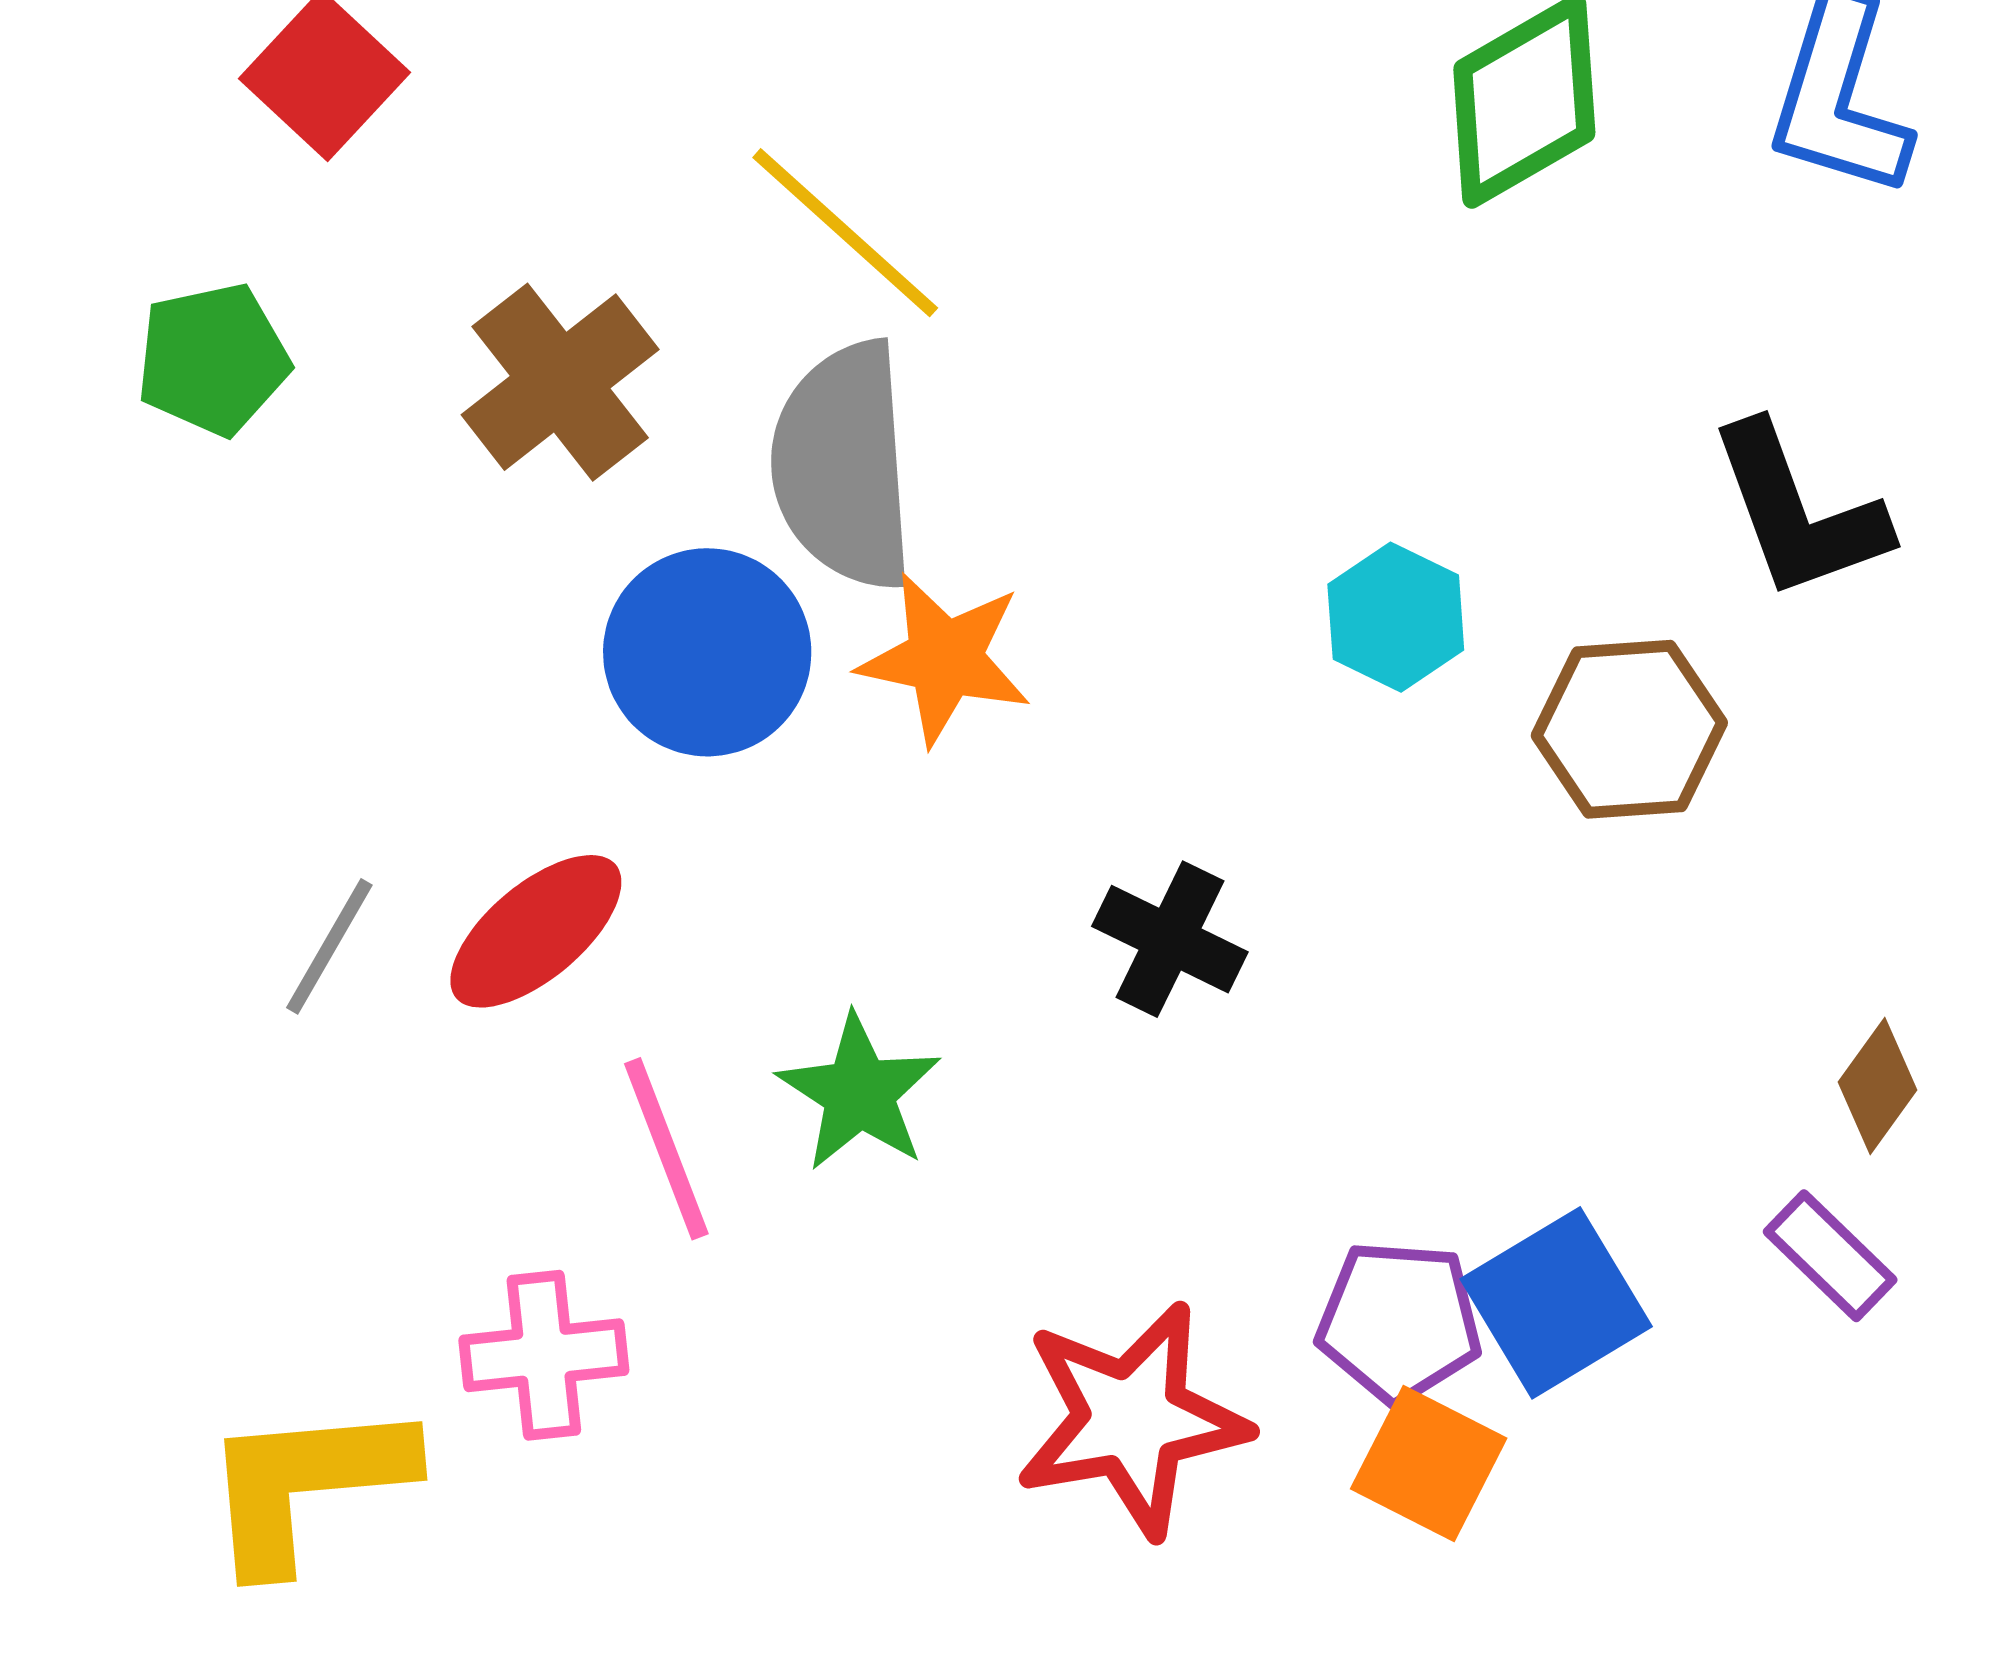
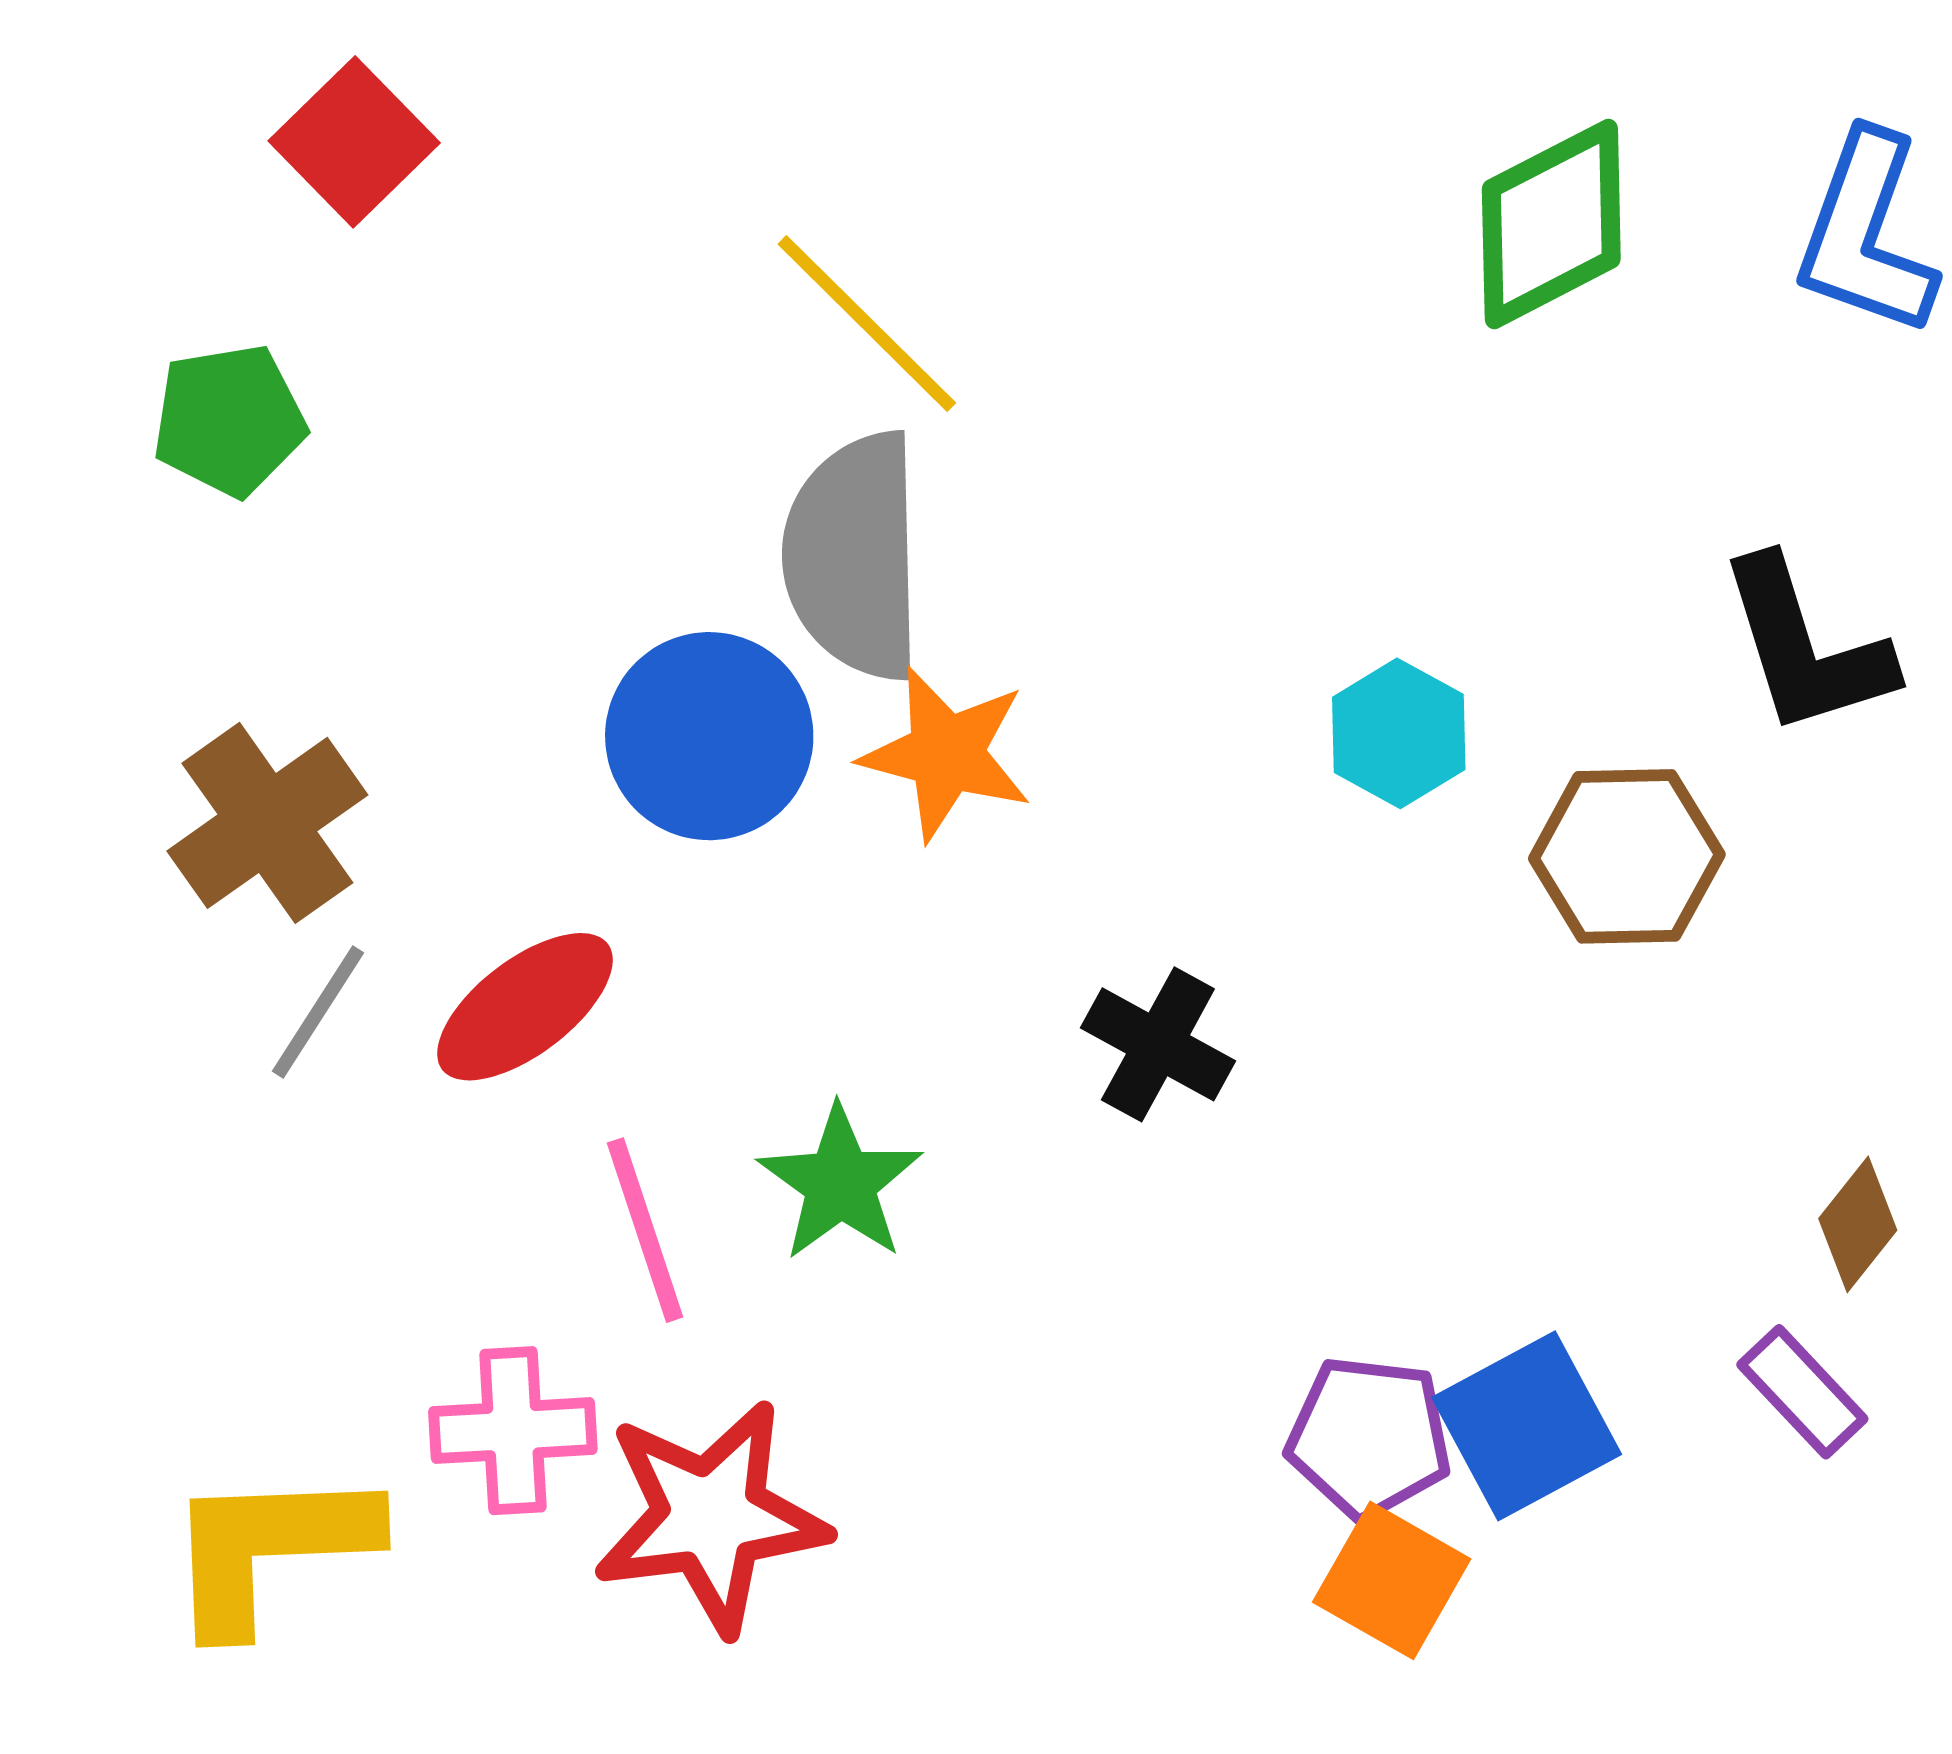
brown cross: (560, 382) -> (267, 823), moved
red star: (1132, 1419) -> (711, 1517), moved

